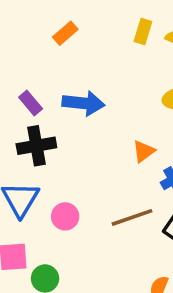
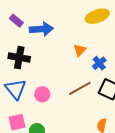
purple rectangle: (31, 103) -> (16, 21), moved
black cross: (36, 146) -> (19, 58), turned 30

